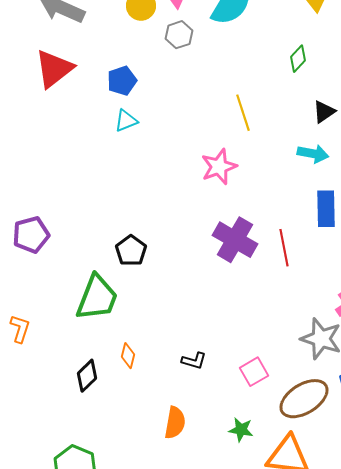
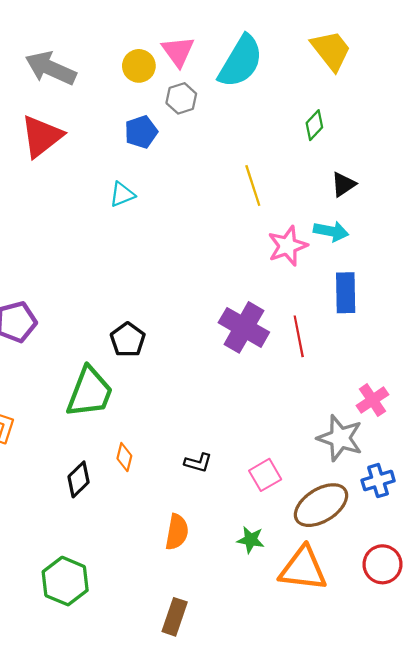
blue pentagon: (122, 81) -> (141, 132), moved
pink star: (219, 167) -> (288, 246), moved

